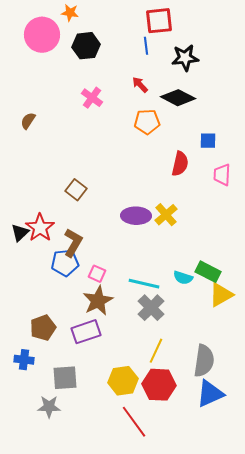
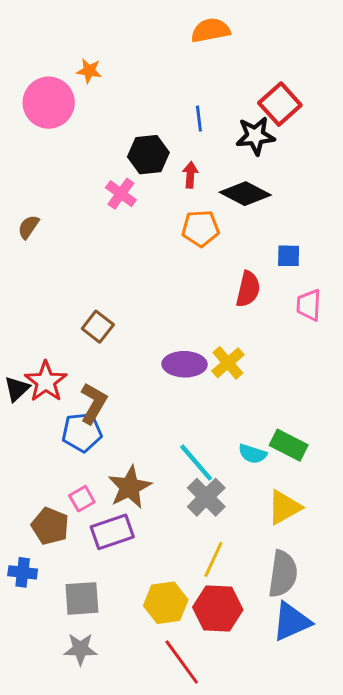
red square: (159, 21) -> (280, 104), moved, turned -36
black hexagon: (86, 46) -> (148, 155), moved
red arrow: (140, 85) -> (190, 175), turned 48
pink square: (97, 274) -> (82, 499), moved, turned 36
cyan line: (144, 284) -> (196, 463), turned 36
yellow triangle: (221, 295) -> (284, 507), moved
brown pentagon: (43, 328) -> (50, 526), turned -30
gray star: (49, 407) -> (80, 649), moved

